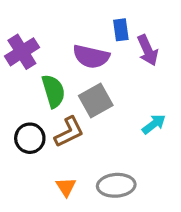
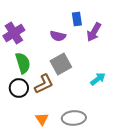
purple arrow: (148, 50) -> (94, 32), turned 54
purple semicircle: (91, 57) -> (58, 36), size x0.7
green semicircle: (53, 91) -> (23, 63), moved

